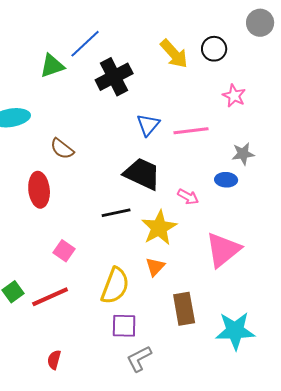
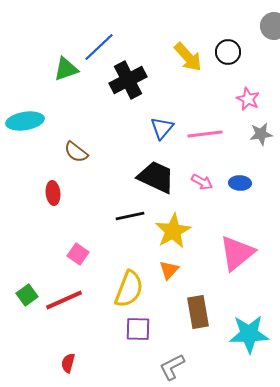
gray star: (243, 154) -> (261, 134), moved
red ellipse: (39, 190) -> (53, 193), size x0.7
pink arrow: (188, 197) -> (202, 182), moved
gray L-shape: (139, 359) -> (172, 367), moved

